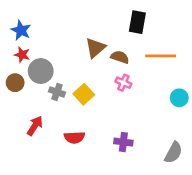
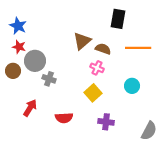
pink cross: (123, 83) -> (97, 68), moved
yellow square: (84, 94) -> (93, 93), moved
cyan circle: (179, 98) -> (132, 86), moved

